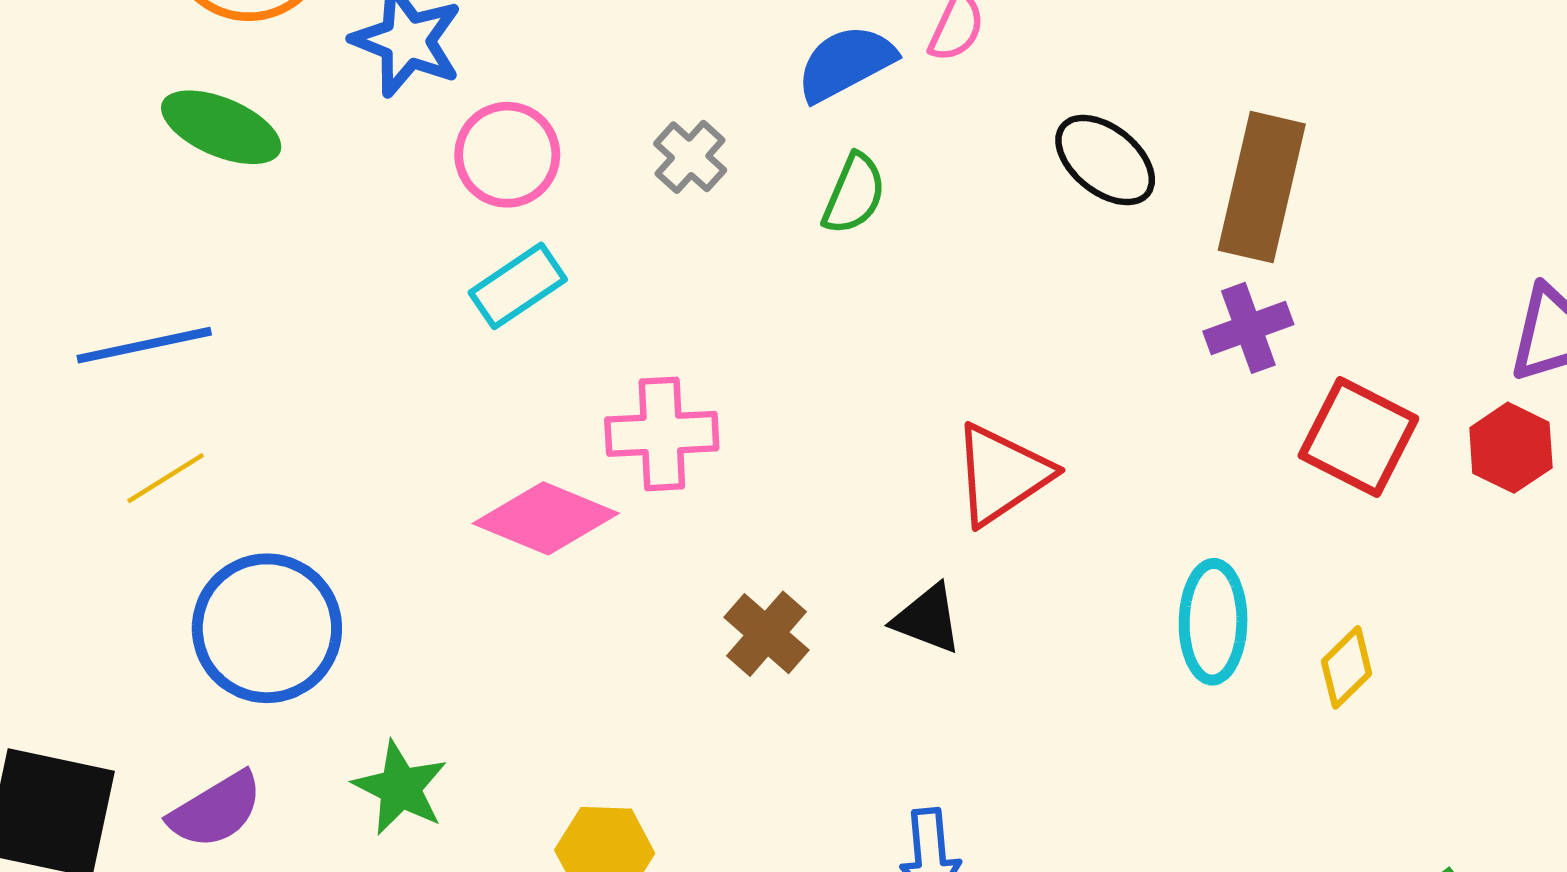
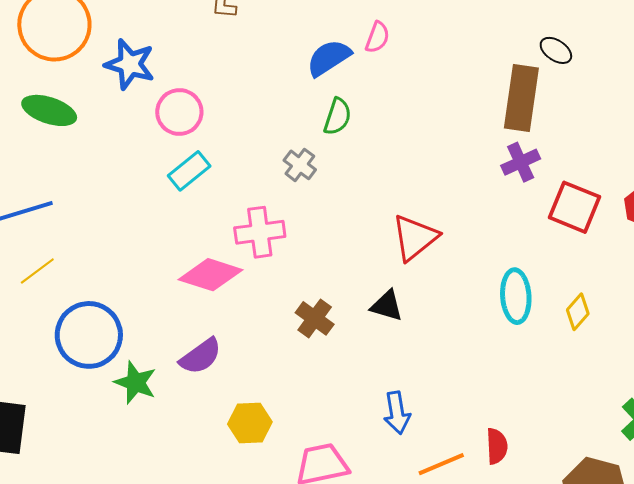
gray cross: (690, 157) -> (300, 165), moved
black ellipse: (1105, 160) -> (556, 50), moved, size x0.7
green star: (400, 788) -> (135, 383), moved
purple semicircle: (216, 810) -> (201, 356), moved

